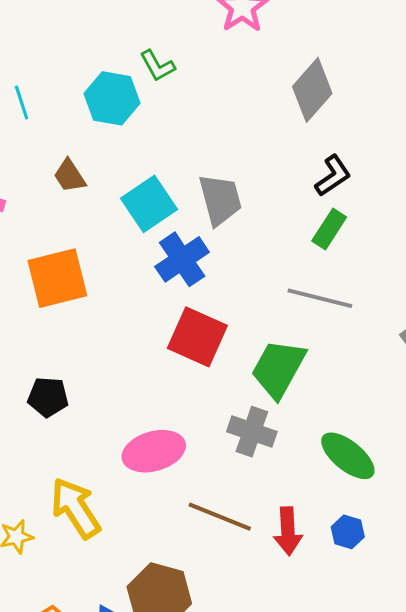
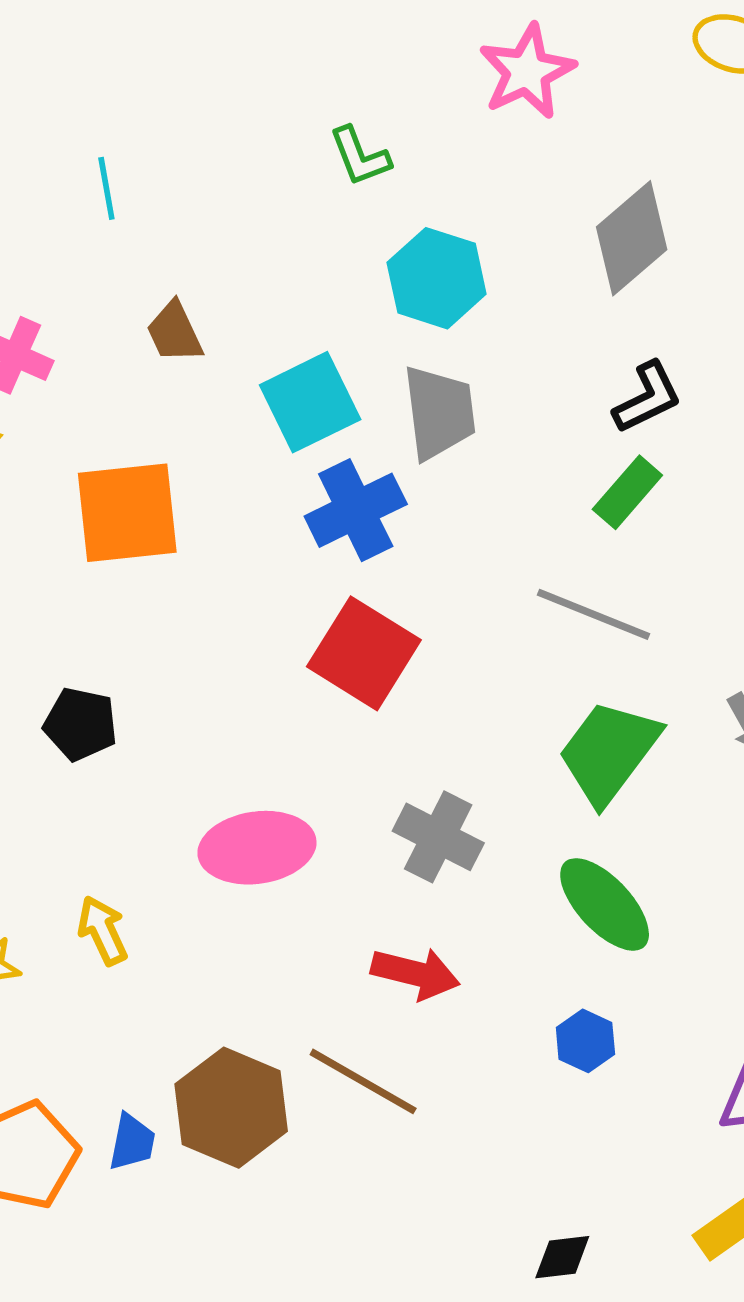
cyan hexagon: (112, 98) -> (437, 278), moved
green trapezoid: (278, 369) -> (609, 752), moved
yellow arrow: (76, 508) -> (103, 930), size x0.6
brown line: (220, 517) -> (363, 1081), moved
red arrow: (288, 531) -> (415, 973), moved, turned -81

